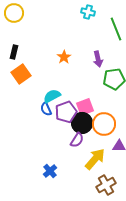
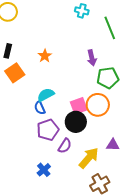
orange star: (64, 57) -> (45, 56), moved
purple pentagon: (66, 112) -> (48, 130), moved
orange circle: (104, 124) -> (98, 105), moved
purple semicircle: (77, 140) -> (65, 146), moved

